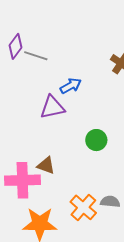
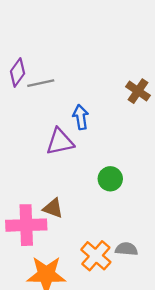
gray line: (36, 56) -> (41, 83), turned -30
blue arrow: (71, 86) -> (81, 117), turned -70

